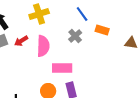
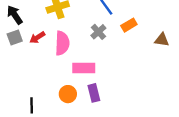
orange rectangle: (102, 30) -> (129, 25), turned -48

